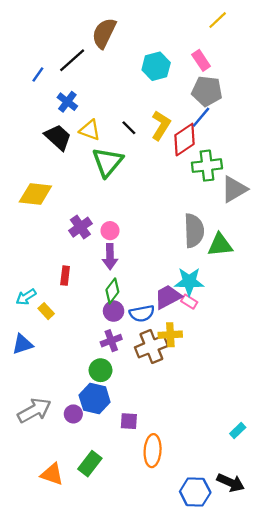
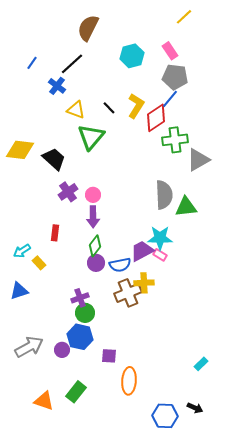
black line: (72, 60) -> (72, 64), moved
black trapezoid: (58, 137) -> (54, 159), moved
yellow diamond: (35, 194) -> (20, 150), moved
purple cross: (111, 341) -> (80, 298), moved
black arrow: (231, 483) -> (195, 408), size x0.7

